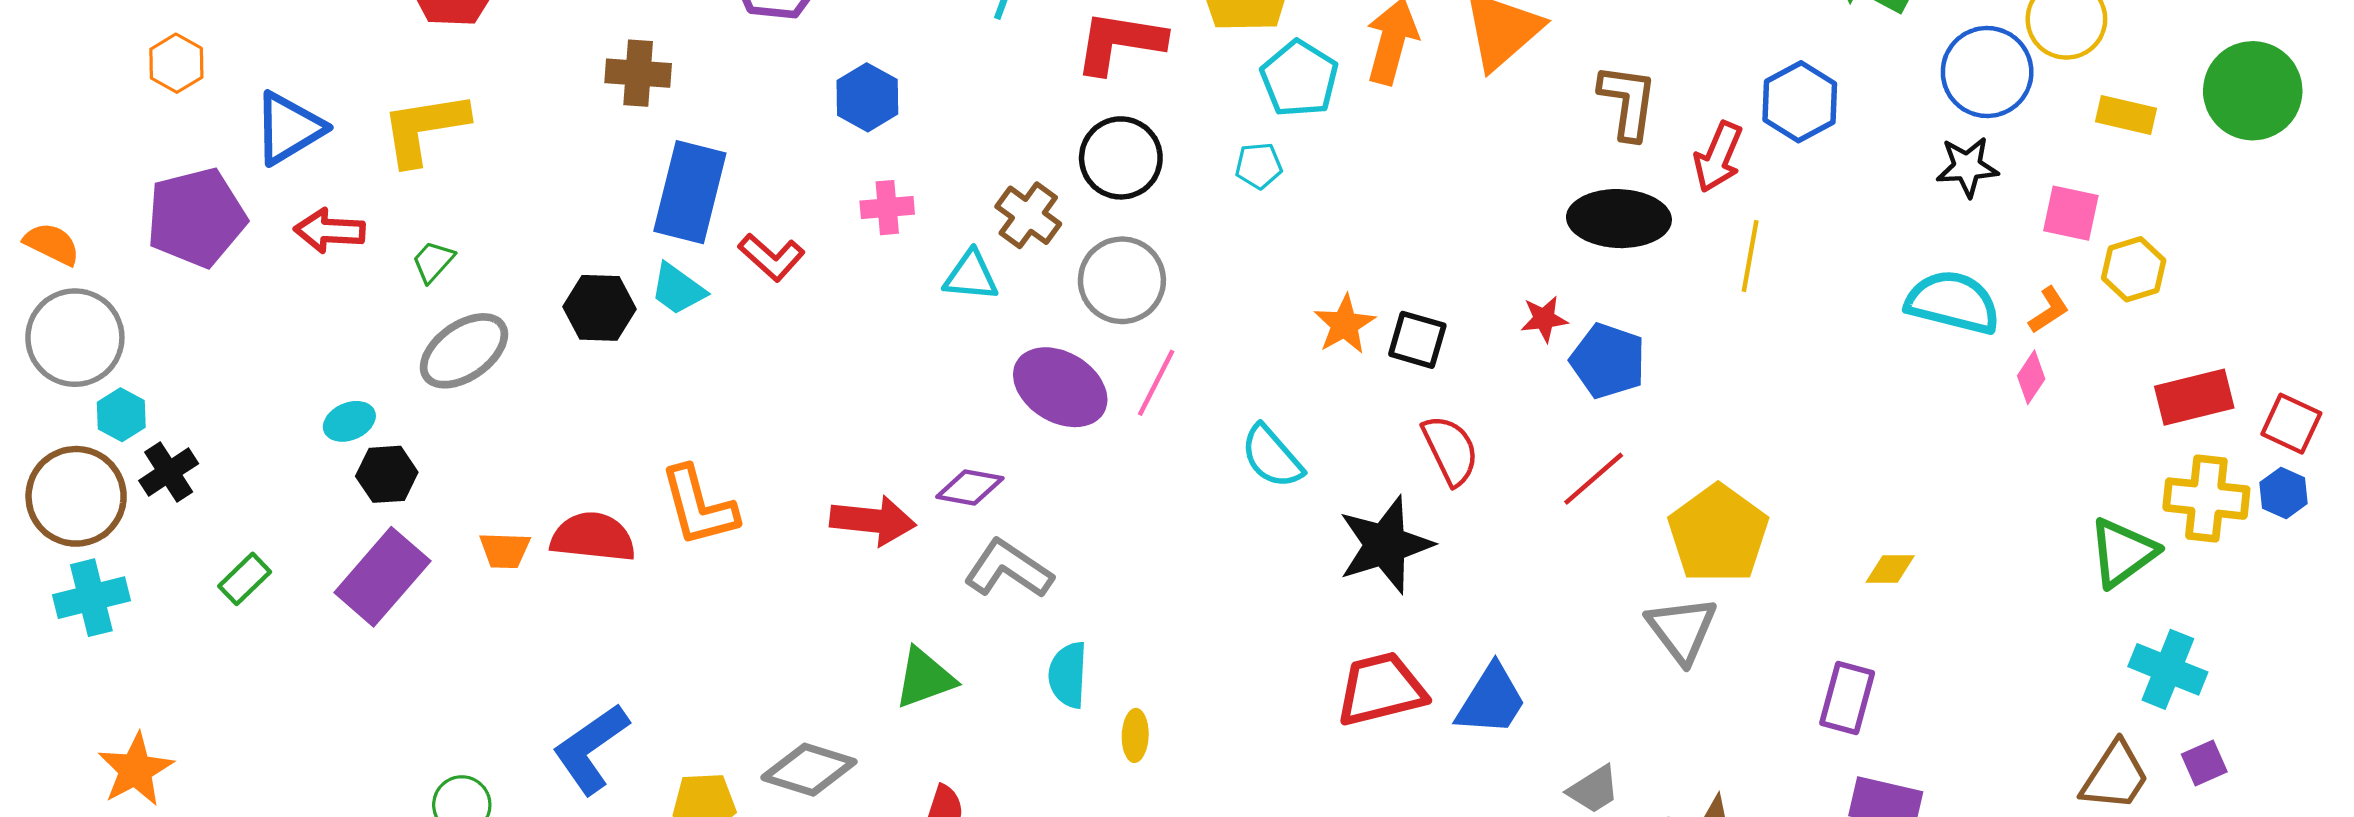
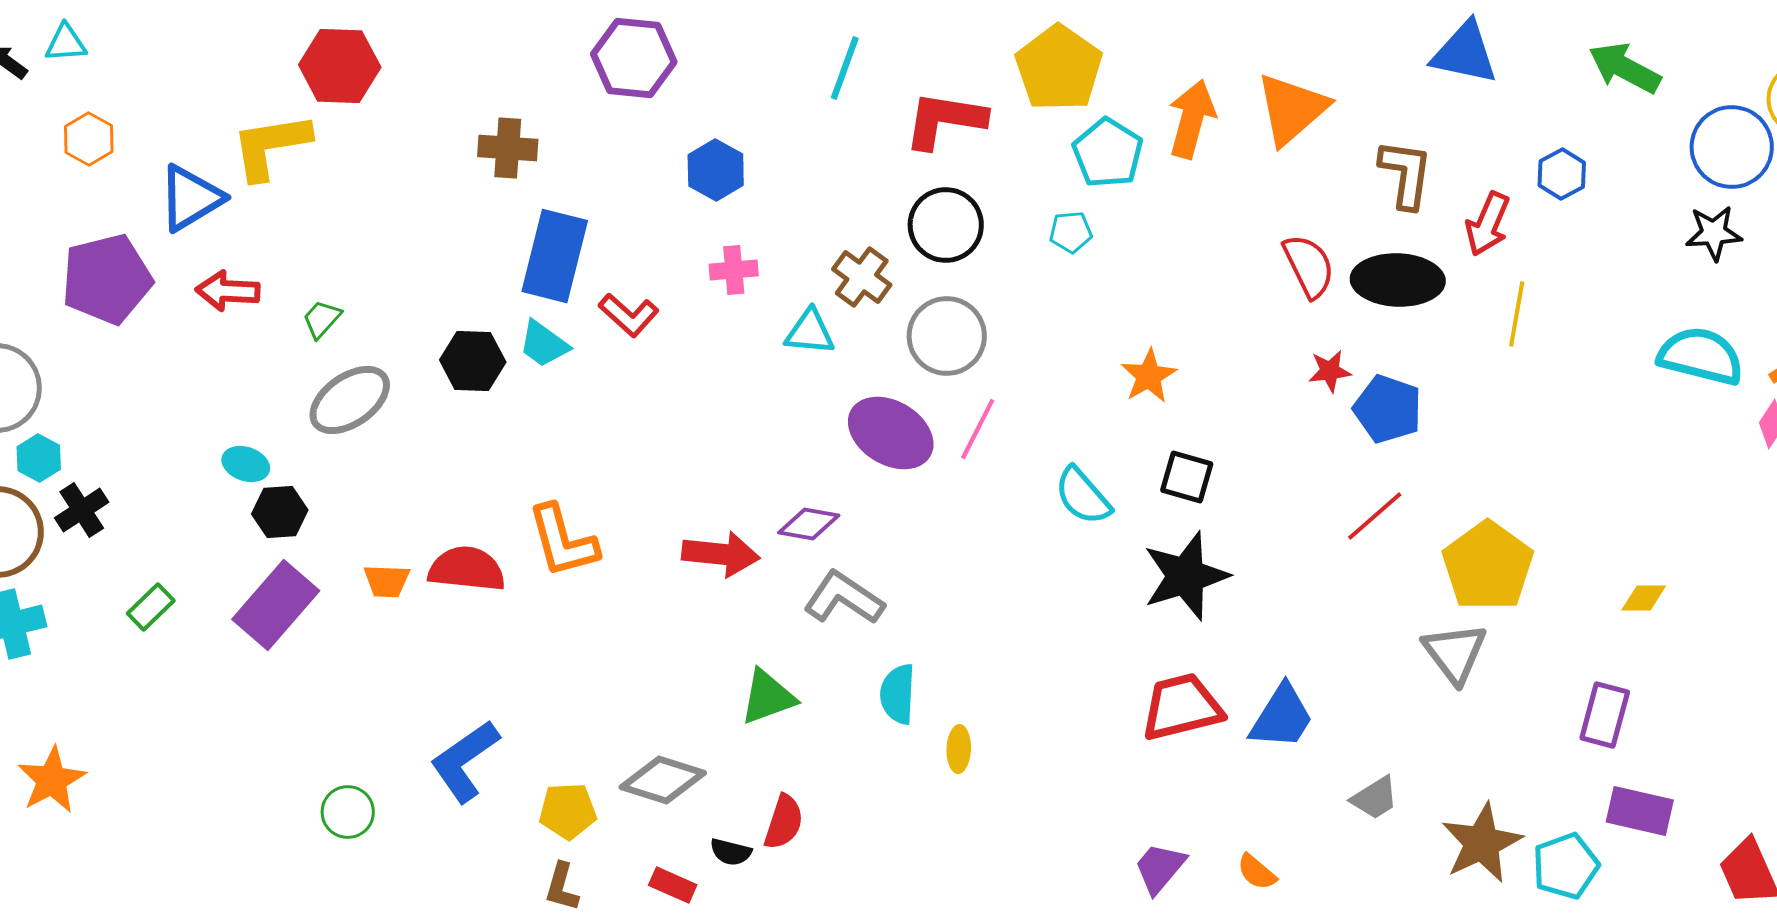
blue hexagon: (1800, 102) -> (1562, 174), size x0.7
yellow L-shape: (424, 128) -> (271, 146), moved
black square: (1417, 340) -> (1187, 477), moved
cyan ellipse: (349, 421) -> (246, 464), turned 42
red semicircle: (1450, 450) -> (1309, 266), moved

